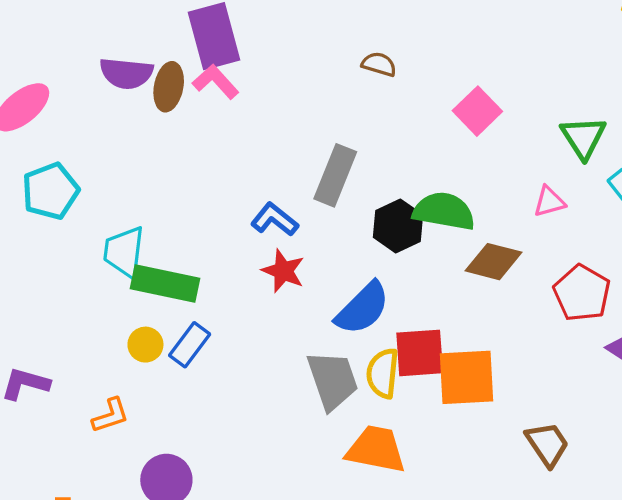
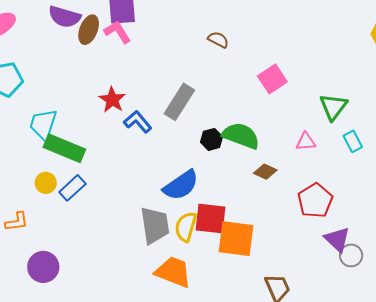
black hexagon: (398, 226) -> (212, 139), size x0.7
brown diamond: (493, 262) -> (265, 172), size x0.7
red star: (283, 271) -> (112, 100), moved

